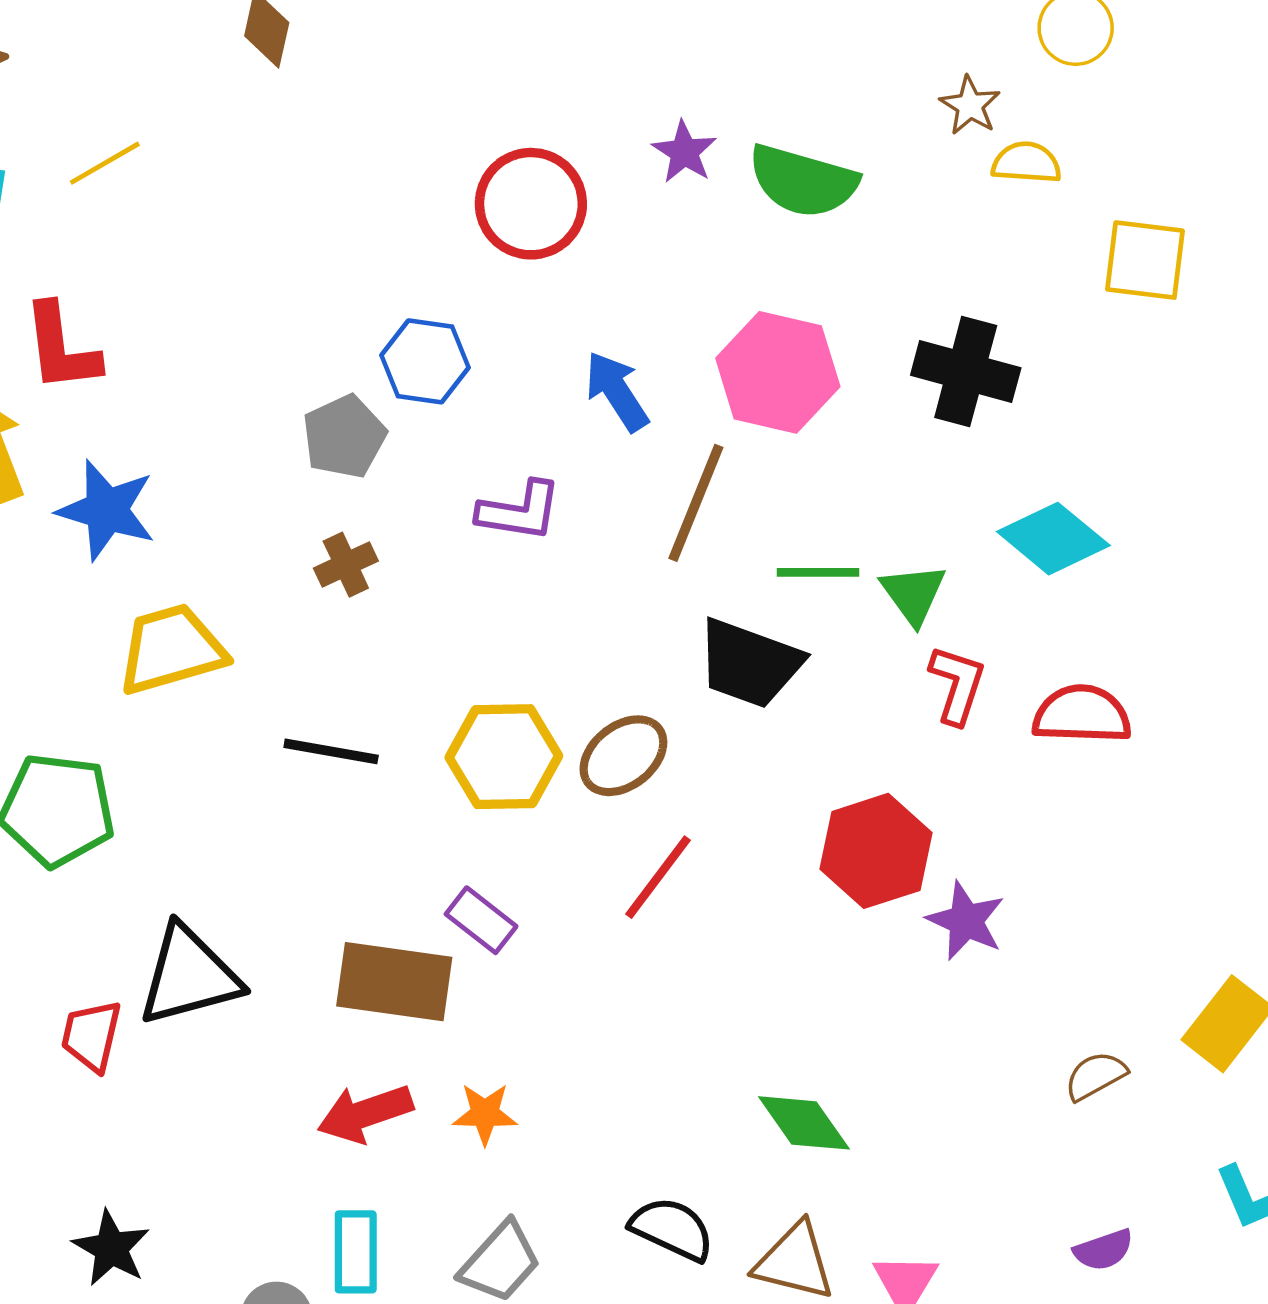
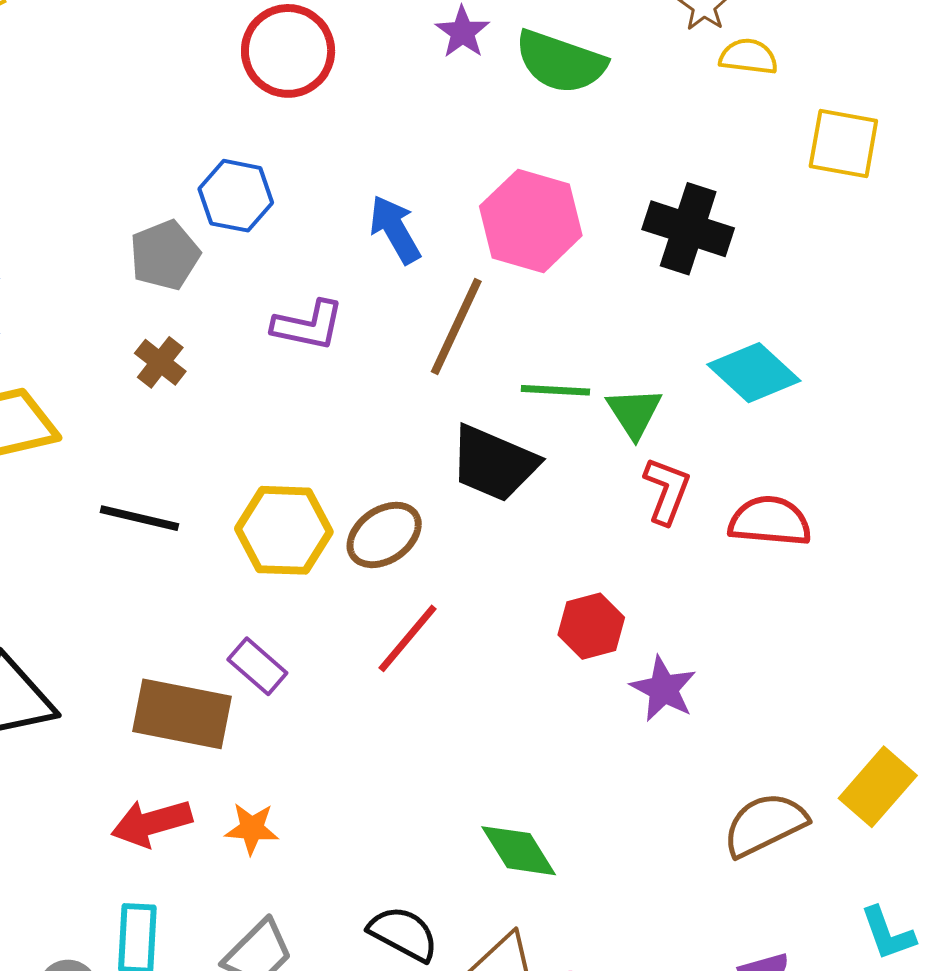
red circle: (531, 204) -> (288, 51), moved
brown cross: (346, 565) -> (160, 362), turned -30
red hexagon: (876, 851) -> (591, 626), size x0.7
brown semicircle: (1096, 1076) -> (765, 825), size x1.6

